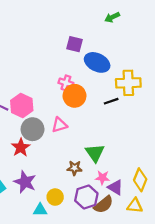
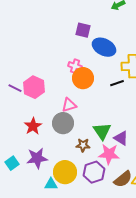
gray circle: (33, 129) -> (63, 123), moved
pink star: (102, 178) -> (109, 154), size x1.5
purple star: (25, 182) -> (37, 158), turned -30
purple triangle: (115, 187) -> (121, 138), moved
yellow circle: (55, 197) -> (65, 172), size x1.5
brown semicircle: (104, 205) -> (123, 179), moved

